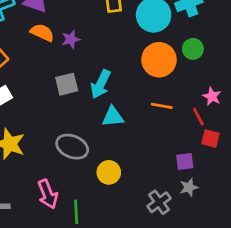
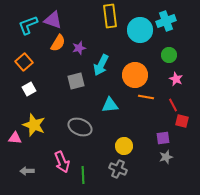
orange semicircle: (42, 33) -> (58, 43), turned 96
orange circle: (159, 60) -> (135, 75), moved
cyan arrow: (101, 84) -> (101, 65), moved
pink star: (212, 96) -> (176, 79), moved
yellow circle: (109, 172) -> (124, 146), moved
gray cross: (159, 202) -> (118, 169), moved, turned -30

